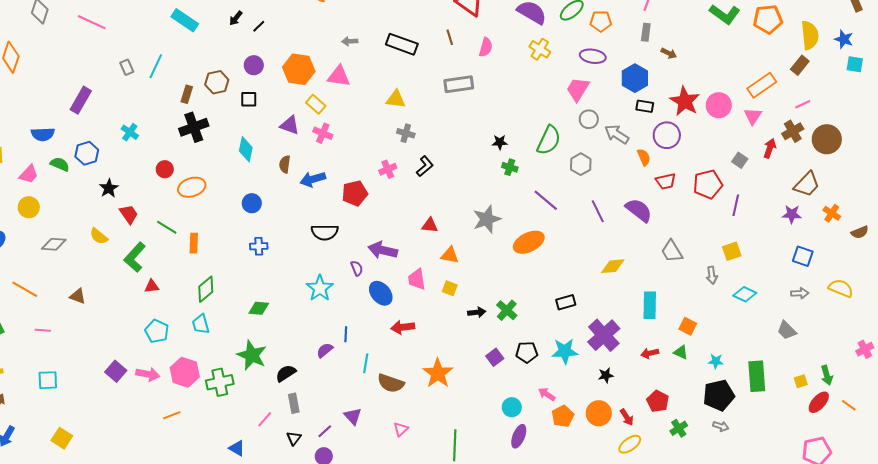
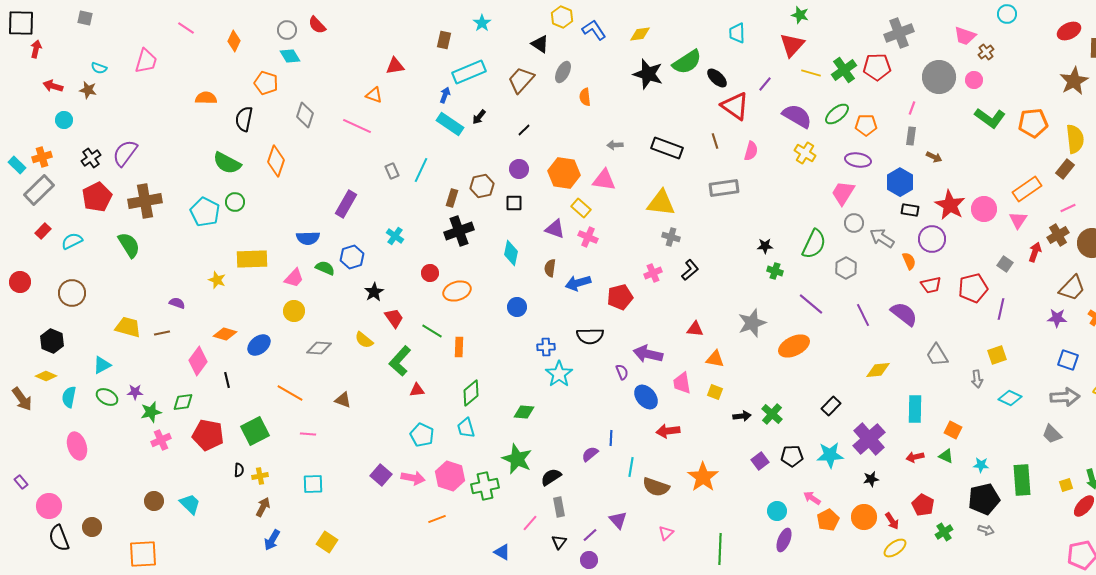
black arrow: (236, 18) -> (479, 117), moved
yellow triangle: (396, 99) -> (661, 203), size x1.4
blue cross: (259, 246) -> (546, 347), moved
cyan star: (320, 288) -> (559, 374), moved
gray arrow: (800, 293) -> (1065, 397), size x1.6
black rectangle: (566, 302) -> (831, 406), turned -30

